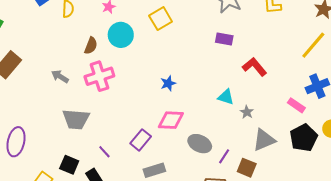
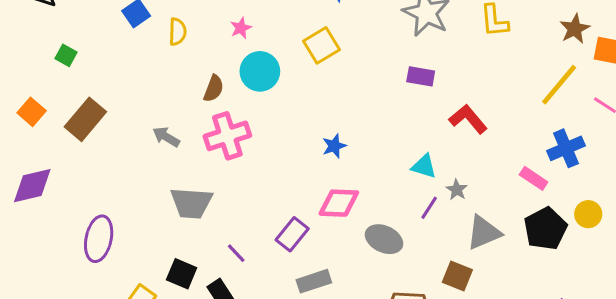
purple line: (224, 156) -> (429, 208), moved

